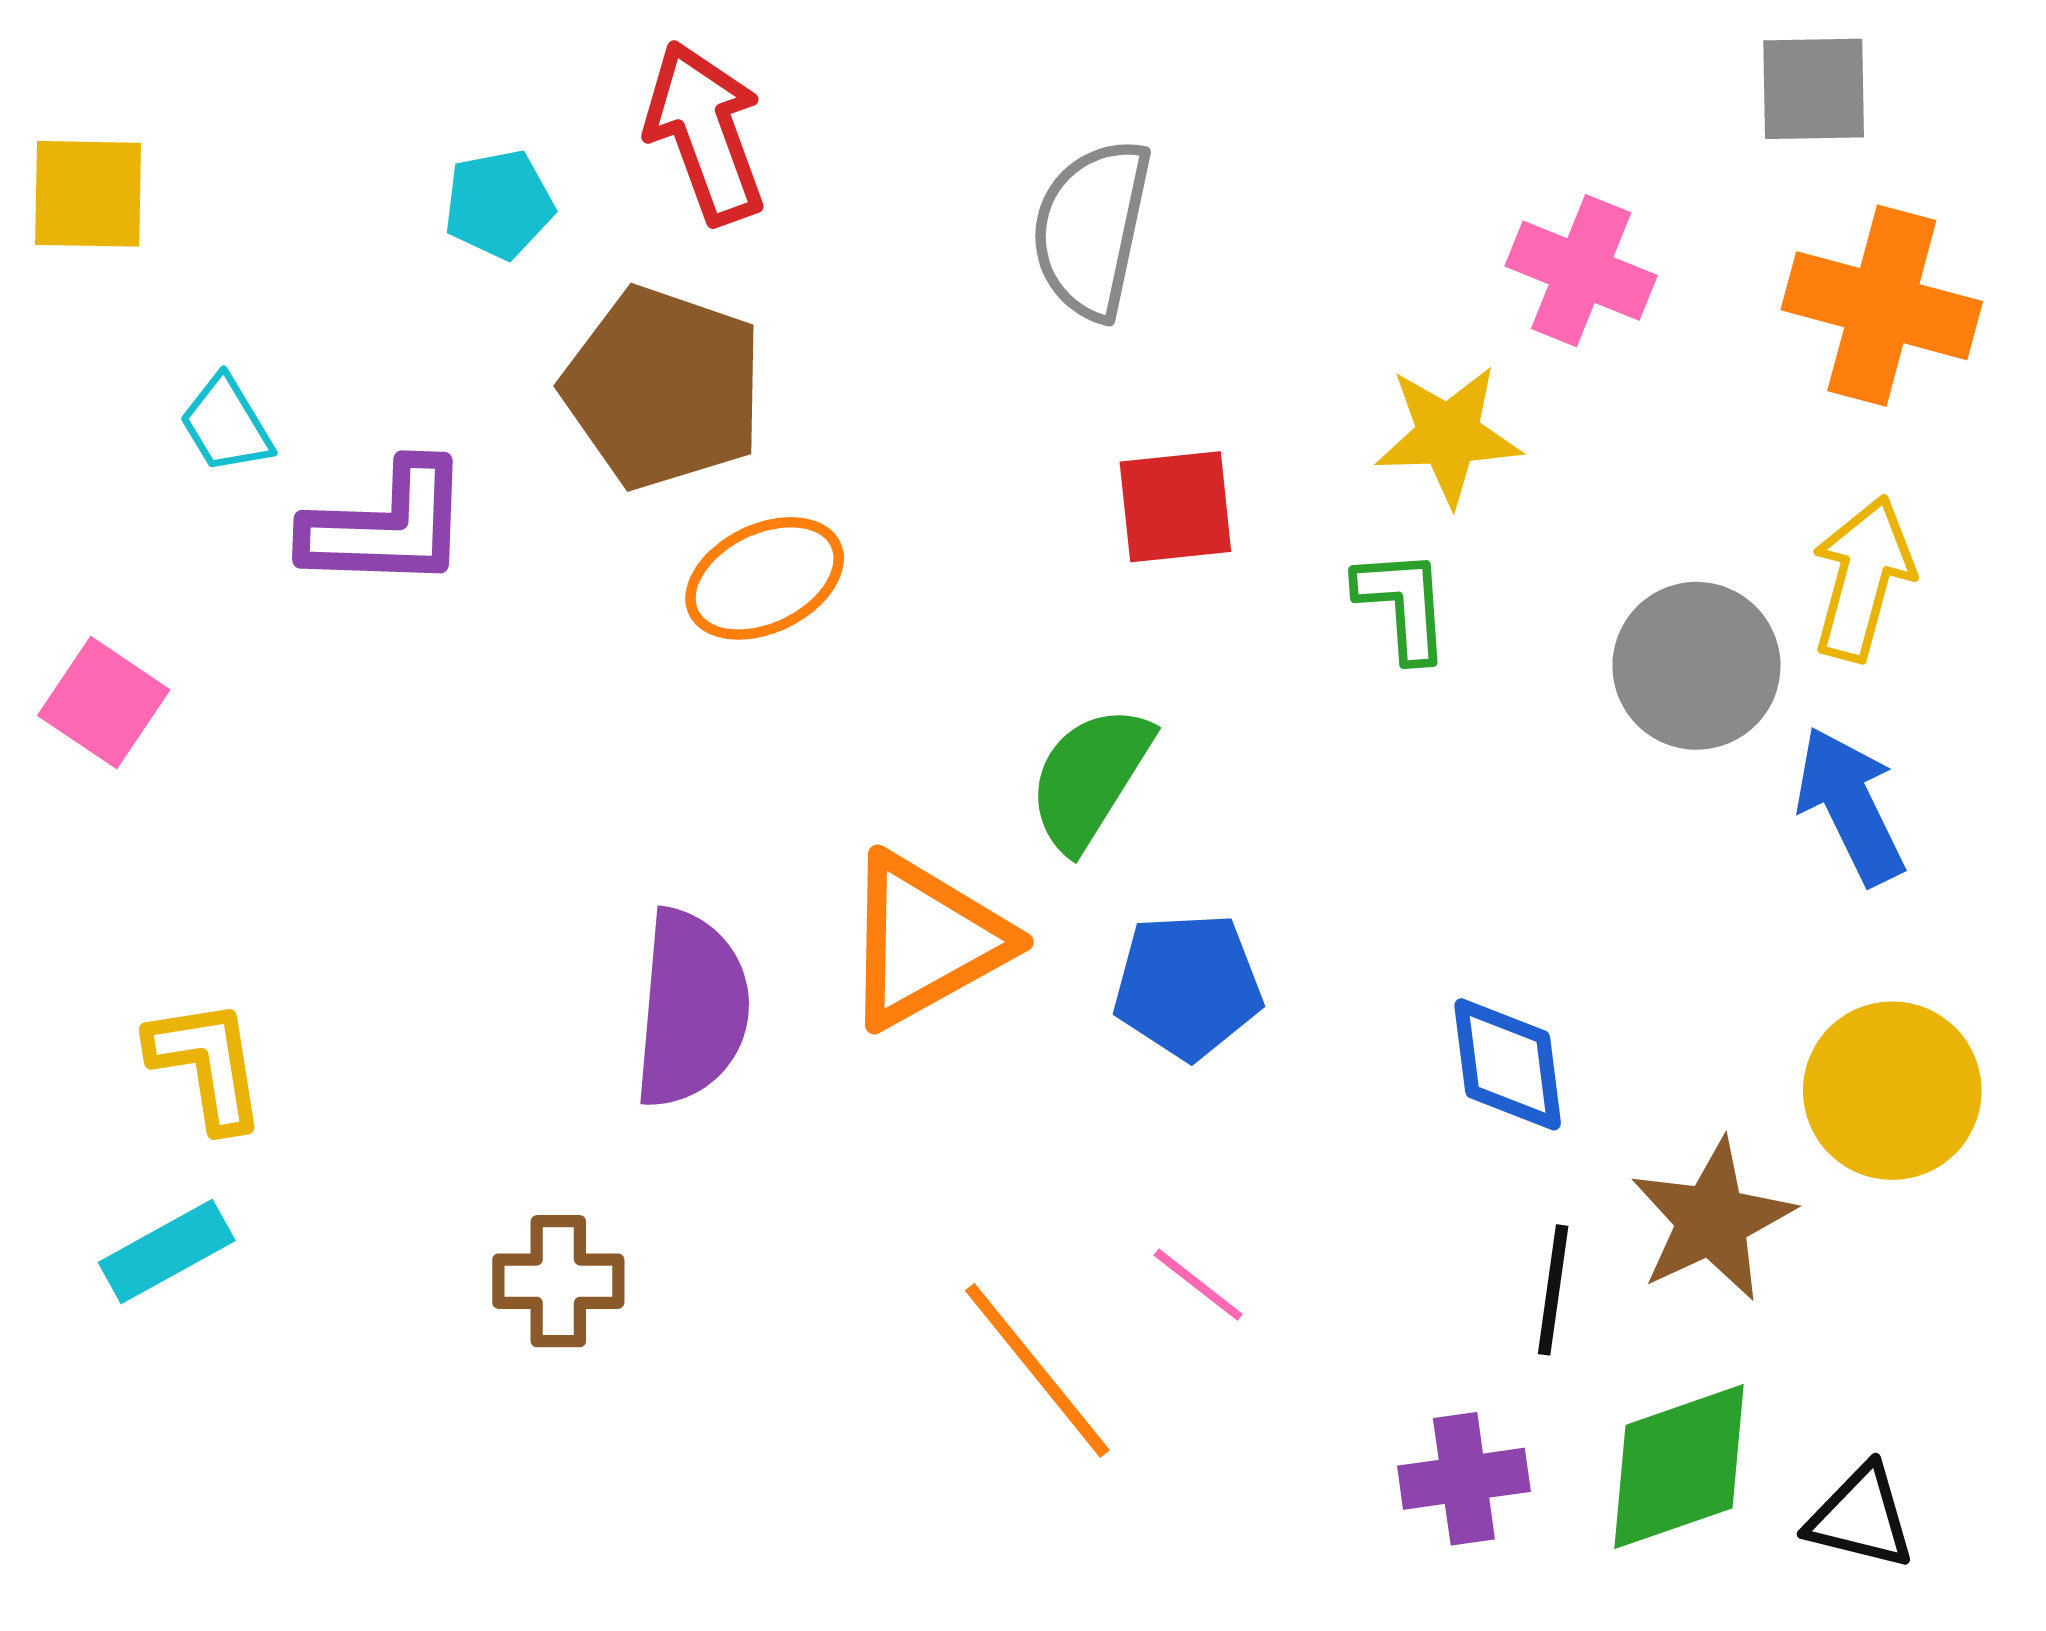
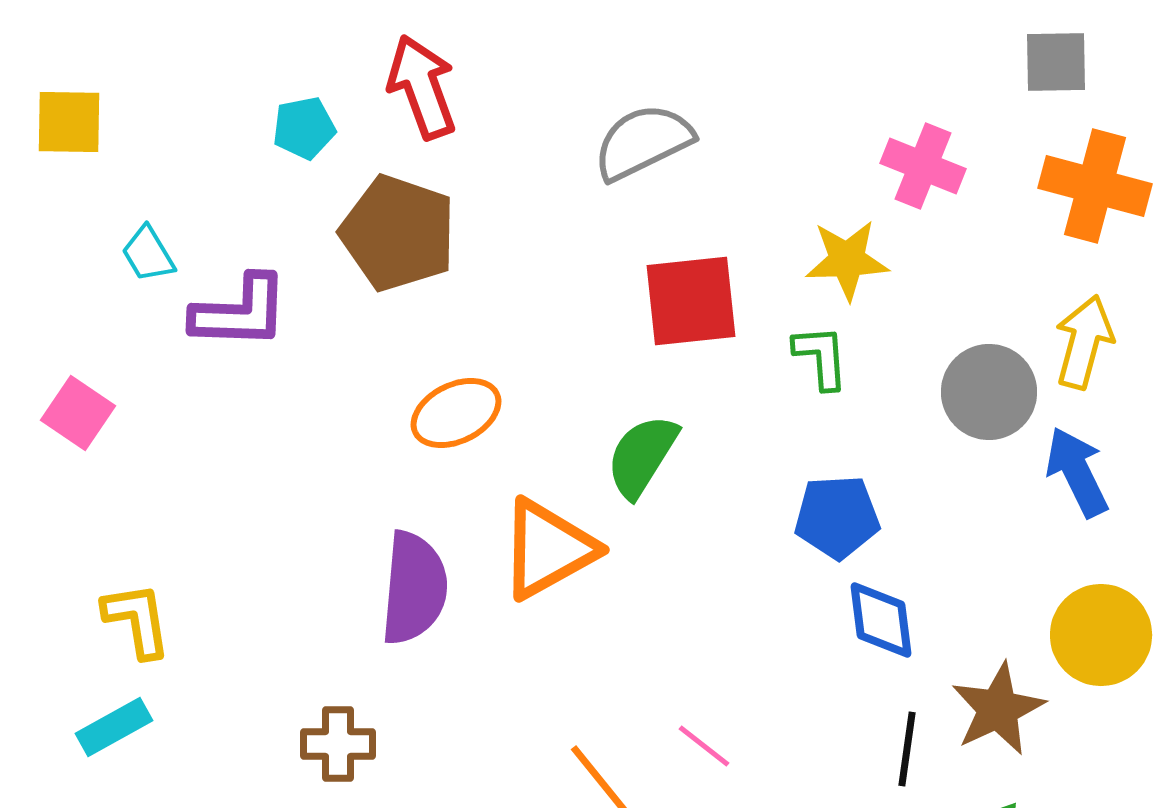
gray semicircle: (1092, 229) -> (643, 142), turned 52
red square: (1175, 507) -> (691, 301), size x1.4
orange ellipse: (765, 578) -> (456, 413), moved
blue pentagon: (1188, 986) -> (837, 517), moved

